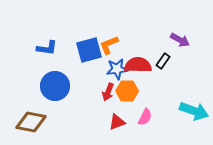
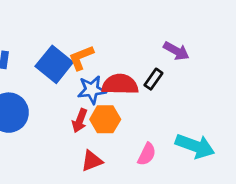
blue square: (89, 50) -> (54, 64), turned -36
pink semicircle: (145, 117) -> (147, 154), moved

